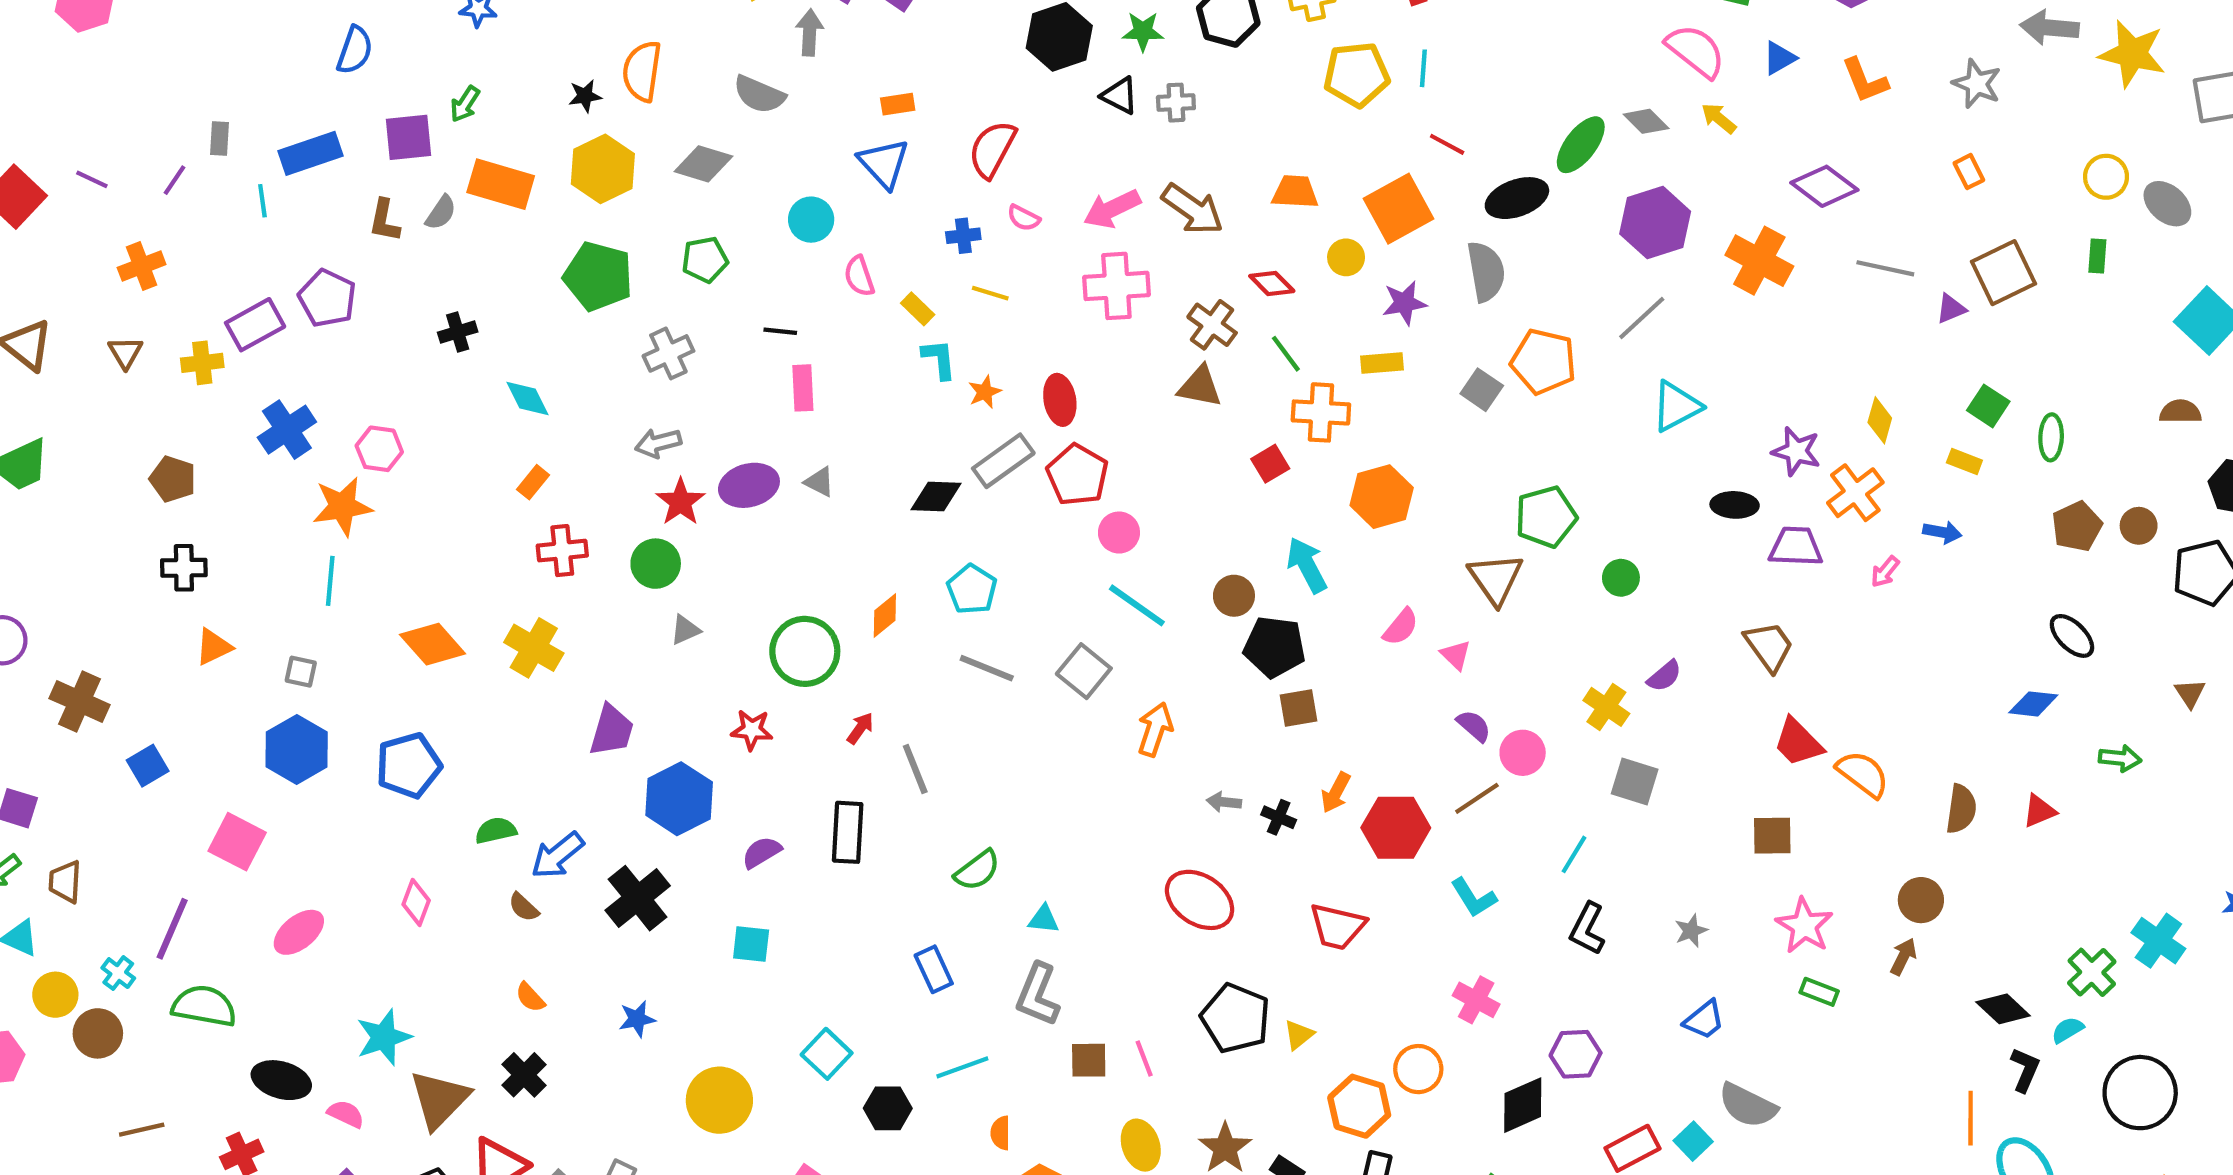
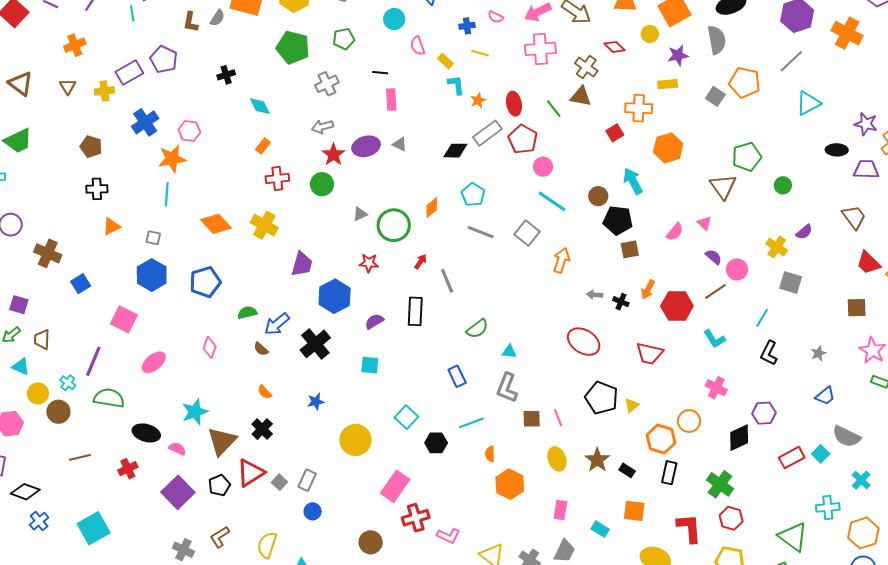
green line: (1286, 354) -> (554, 109), moved
pink semicircle: (1401, 627) -> (675, 232), moved
gray triangle: (685, 630) -> (360, 214), moved

